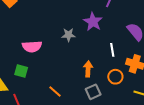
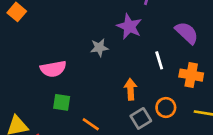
green square: (21, 71) -> (62, 102), moved
orange circle: (115, 77) -> (166, 108), moved

